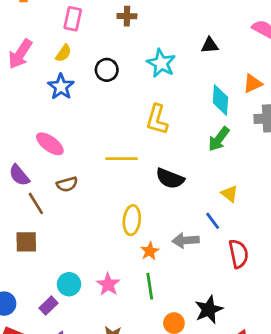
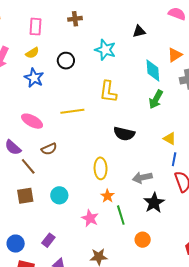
yellow semicircle: (63, 53) -> (32, 53), turned 32
yellow line: (122, 159) -> (72, 111), moved
blue line: (213, 221) -> (174, 159), moved, turned 56
orange star: (150, 251) -> (107, 196), moved
cyan circle: (69, 284) -> (59, 195), moved
black star: (209, 310) -> (154, 203), moved

